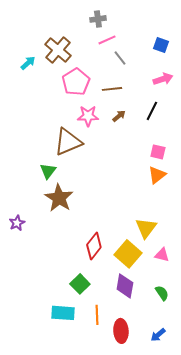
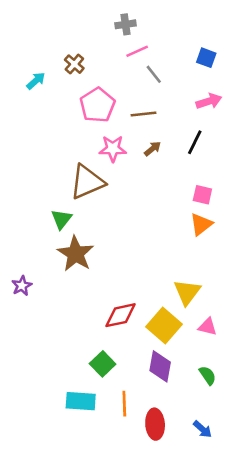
brown cross: (58, 50) -> (74, 64), size x0.6
red diamond: (94, 246) -> (120, 315), turned 40
blue arrow: (158, 335) -> (202, 429), turned -98

